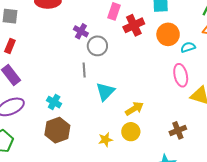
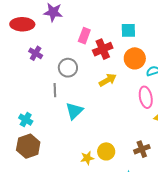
purple cross: (81, 31) -> (36, 53), moved
yellow arrow: (134, 109) -> (108, 80), moved
yellow circle: (131, 132) -> (106, 151), moved
yellow star: (105, 140) -> (87, 158), moved

